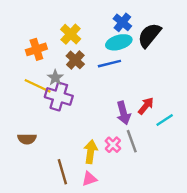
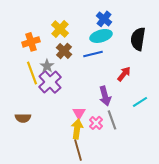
black semicircle: (149, 35) -> (138, 39), moved, turned -30
yellow line: (38, 86) -> (32, 73), turned 45
purple cross: (59, 96) -> (50, 82), turned 30
red arrow: (146, 106) -> (124, 74), moved
brown line: (62, 172) -> (78, 150), moved
pink triangle: (89, 179) -> (79, 113), moved, turned -40

